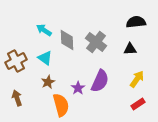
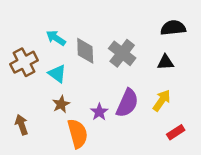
brown cross: (16, 61) -> (24, 62), moved
yellow arrow: (137, 79) -> (162, 100), moved

